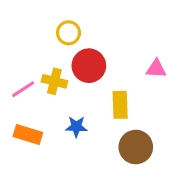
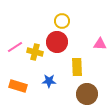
yellow circle: (69, 33) -> (62, 21), moved
pink line: (23, 89) -> (15, 47), moved

